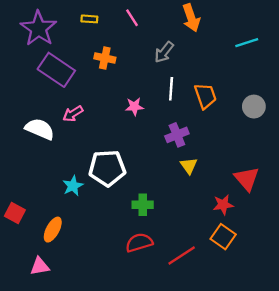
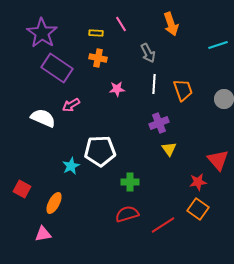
yellow rectangle: (89, 19) -> (96, 33), moved
gray arrow: (164, 52) -> (148, 53), turned -66
pink star: (134, 107) -> (117, 89), moved

